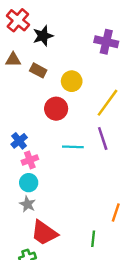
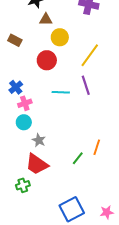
brown triangle: (13, 60) -> (46, 19), moved
brown rectangle: (38, 70) -> (15, 40), moved
gray star: (27, 204) -> (39, 140), moved
green line: (93, 239) -> (78, 158), moved, turned 32

